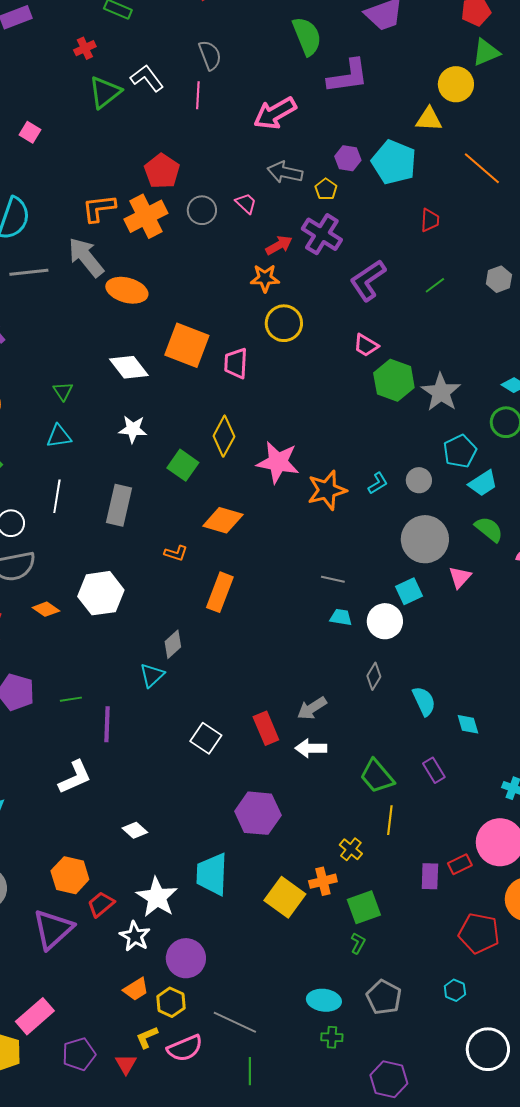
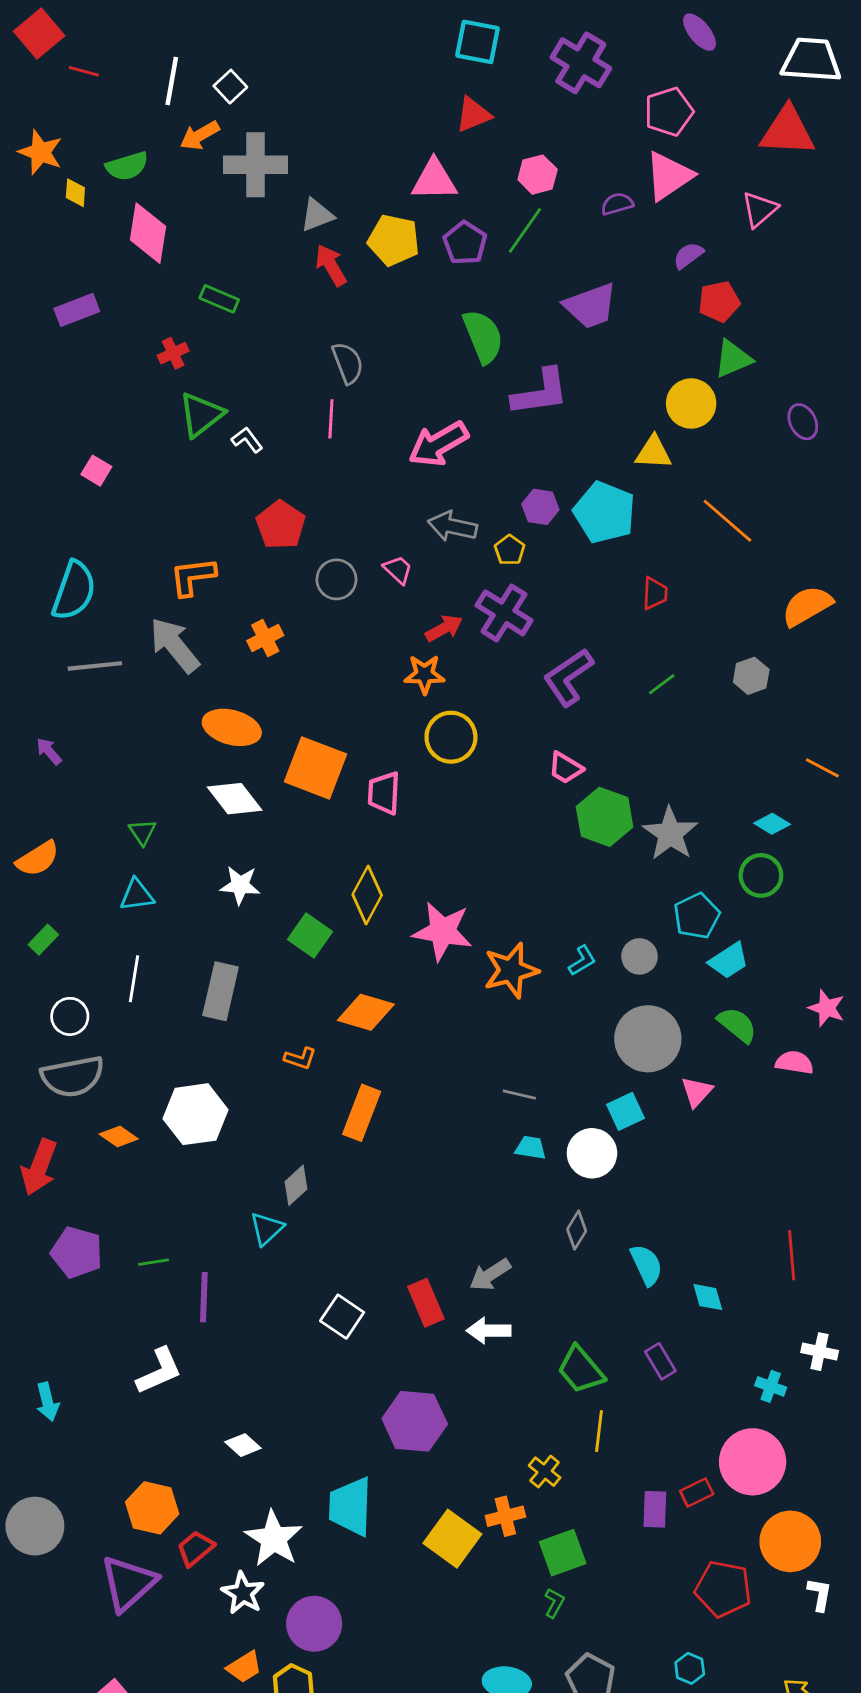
white L-shape: (147, 78) -> (247, 440), moved, size x0.7
orange cross: (146, 216) -> (265, 638), moved, size x0.6
orange ellipse: (127, 290) -> (232, 727), moved

